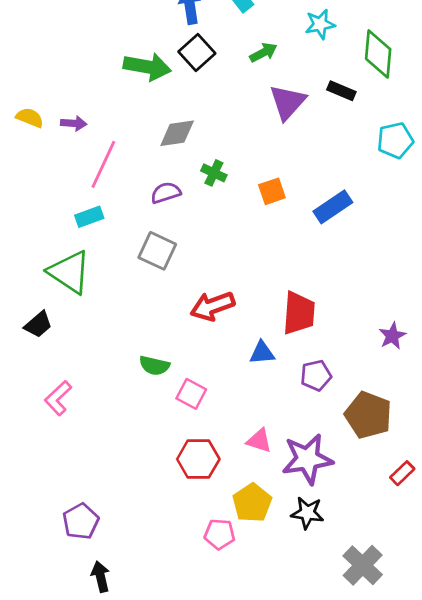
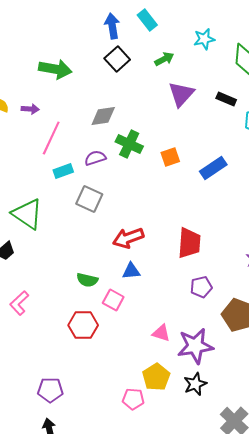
green arrow: (147, 67) -> (55, 69), moved
black rectangle: (341, 91) -> (226, 99), moved
green cross: (214, 173) -> (129, 144), size x1.5
cyan rectangle: (89, 217) -> (63, 171), moved
blue triangle: (262, 353) -> (131, 271), moved
red hexagon: (198, 459) -> (83, 325), moved
black star: (307, 513) -> (195, 384), turned -30
purple pentagon: (81, 521) -> (50, 390), moved, turned 30

